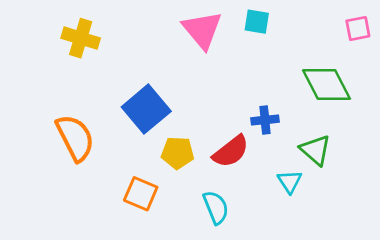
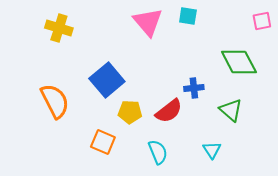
cyan triangle: (290, 181) -> (212, 150), moved

